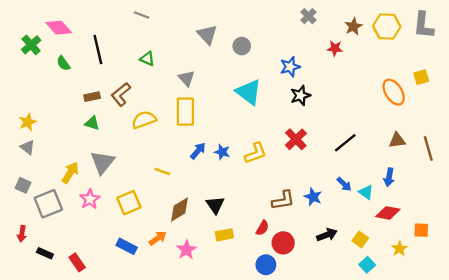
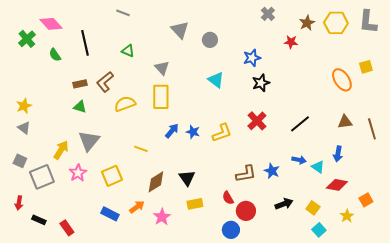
cyan triangle: (249, 92) -> (216, 80), size x0.7
blue arrow: (344, 184) -> (299, 160), turned -32
red semicircle: (262, 228) -> (228, 198), turned 120
orange square: (421, 230) -> (366, 200), turned -32

